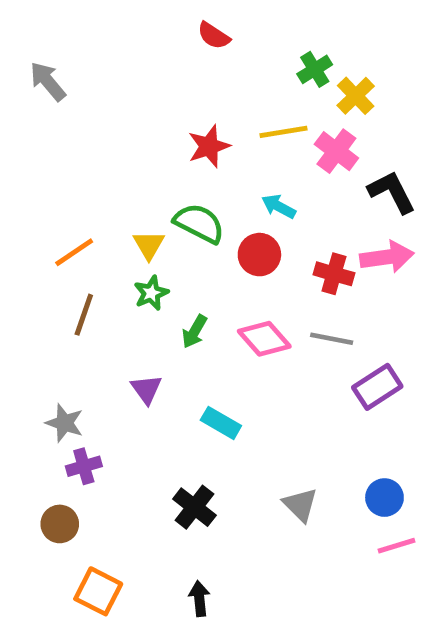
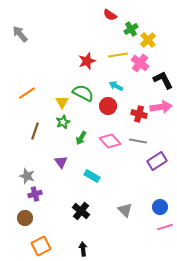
red semicircle: (214, 36) -> (110, 15), moved
orange line: (74, 252) -> (27, 93), moved
orange square: (98, 591) -> (41, 246), turned 36

